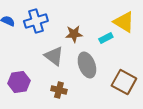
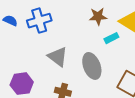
brown star: (74, 34) -> (98, 16), moved

